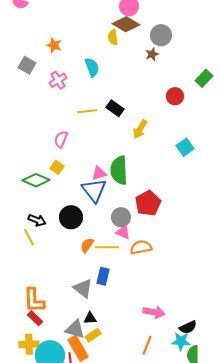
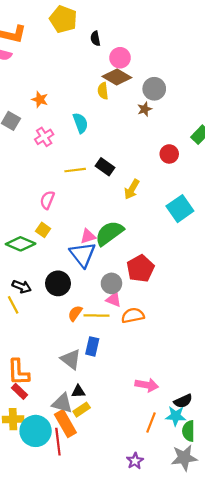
cyan square: (185, 147) -> (180, 209), size x1.4
green semicircle: (119, 170) -> (109, 233), turned 56
orange line: (147, 345) -> (151, 422), moved

